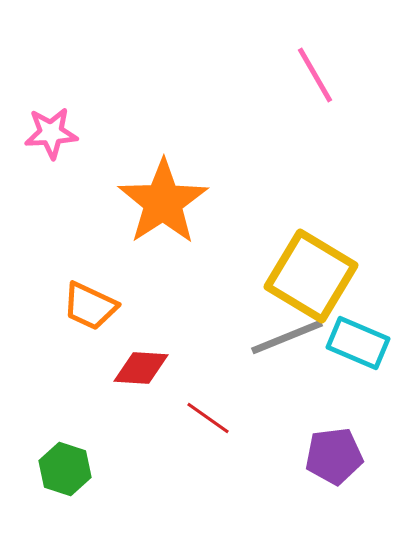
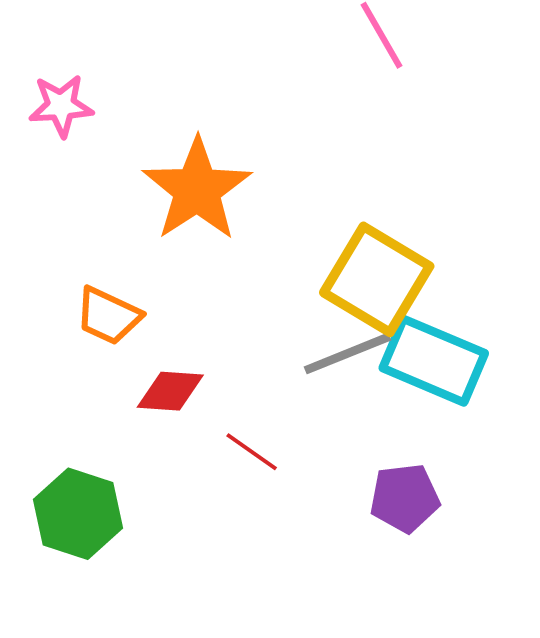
cyan rectangle: (358, 343) -> (434, 361), size x1.4
green hexagon: (65, 469) -> (78, 514), size x1.4

